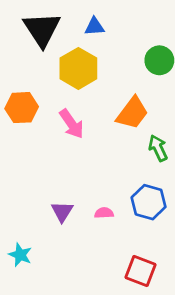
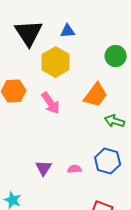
green arrow: (158, 148) -> (115, 121), turned -48

